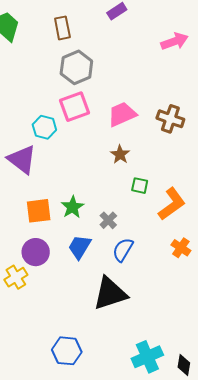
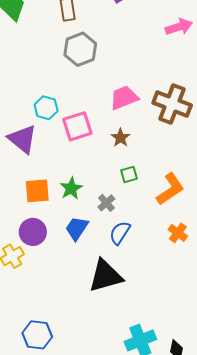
pink square: (74, 107) -> (77, 126), moved
brown cross: (170, 119) -> (172, 104), size x1.4
green square: (140, 186) -> (129, 175), moved, turned -30
blue hexagon: (67, 351) -> (37, 335), moved

